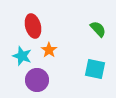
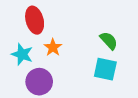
green semicircle: (98, 29) -> (109, 41), moved

